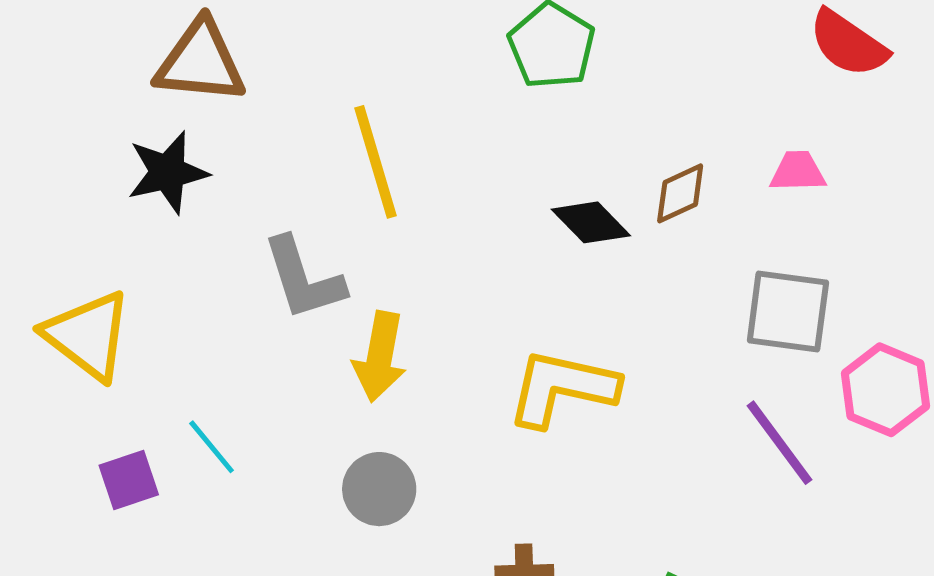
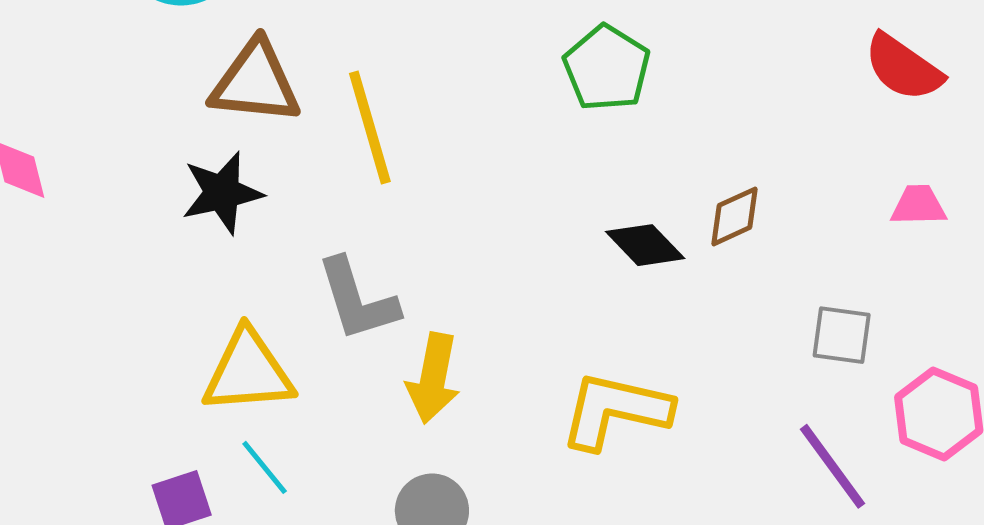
yellow line: (376, 162) -> (370, 128), moved
pink trapezoid: (798, 171) -> (918, 205), moved
gray square: (788, 312) -> (842, 335), size x0.7
yellow triangle: (88, 335) -> (248, 372), moved, turned -42

